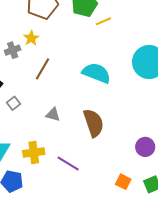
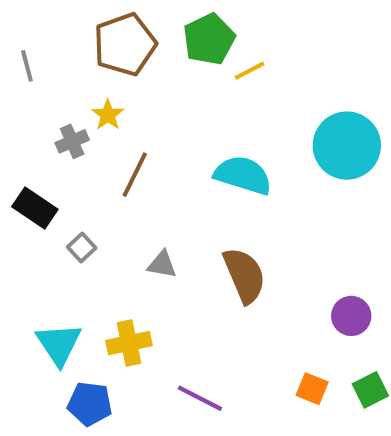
purple line: (68, 164) -> (200, 398), moved

